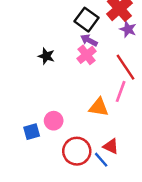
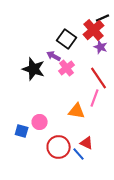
purple arrow: (89, 40) -> (54, 56), moved
black star: (46, 56) -> (34, 69), size x1.6
blue square: (32, 132) -> (22, 131), turned 32

